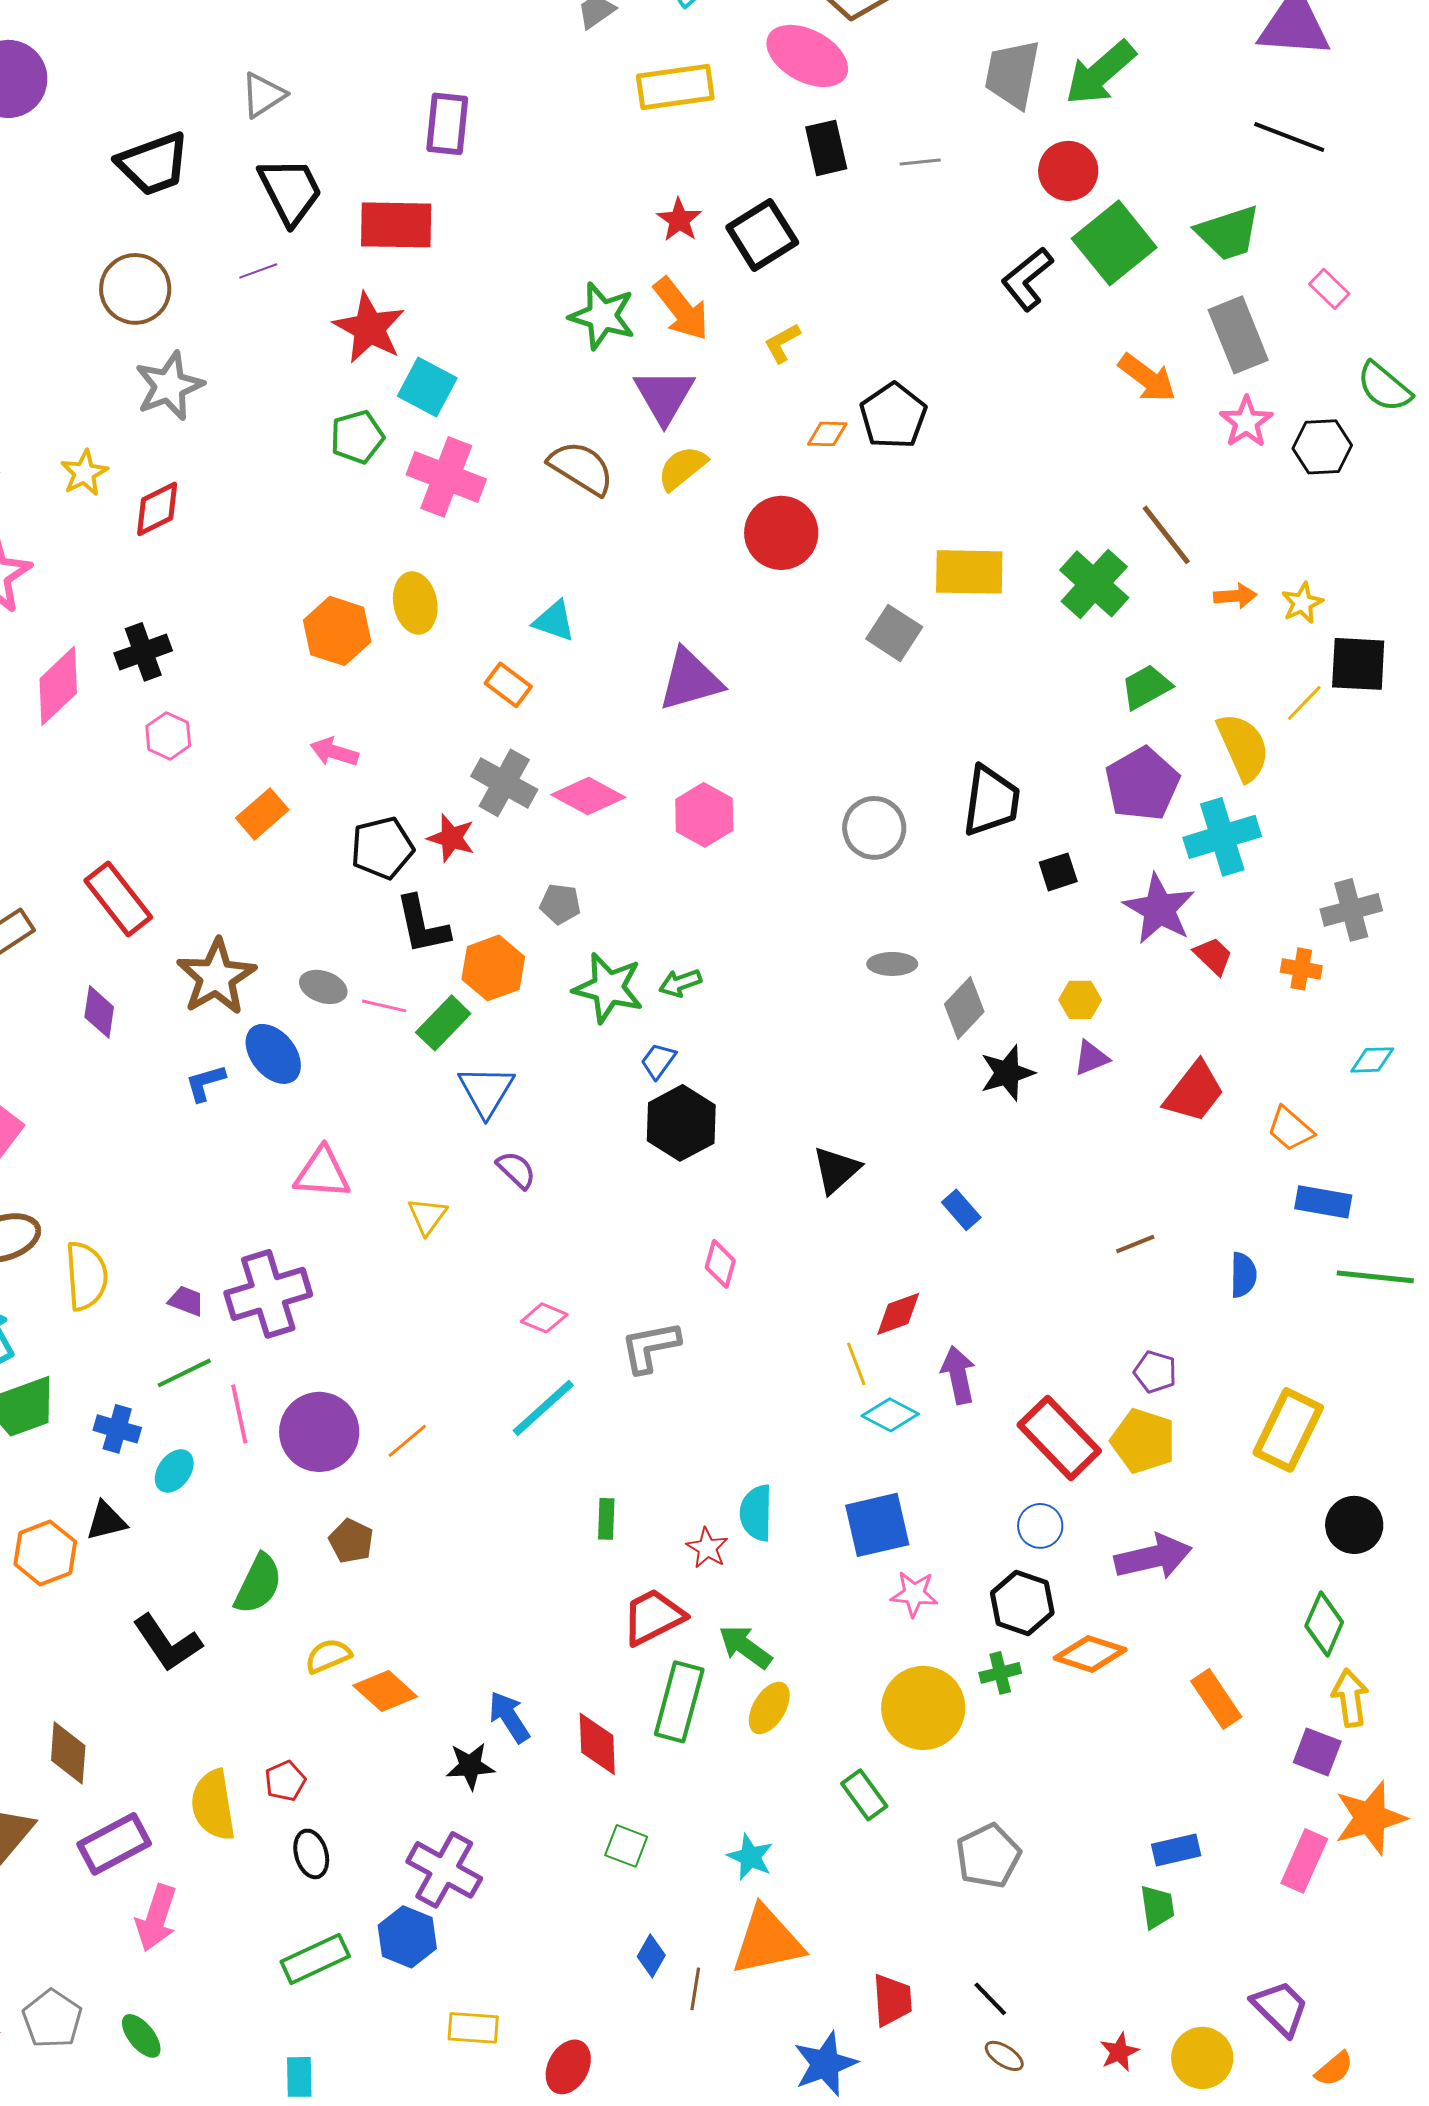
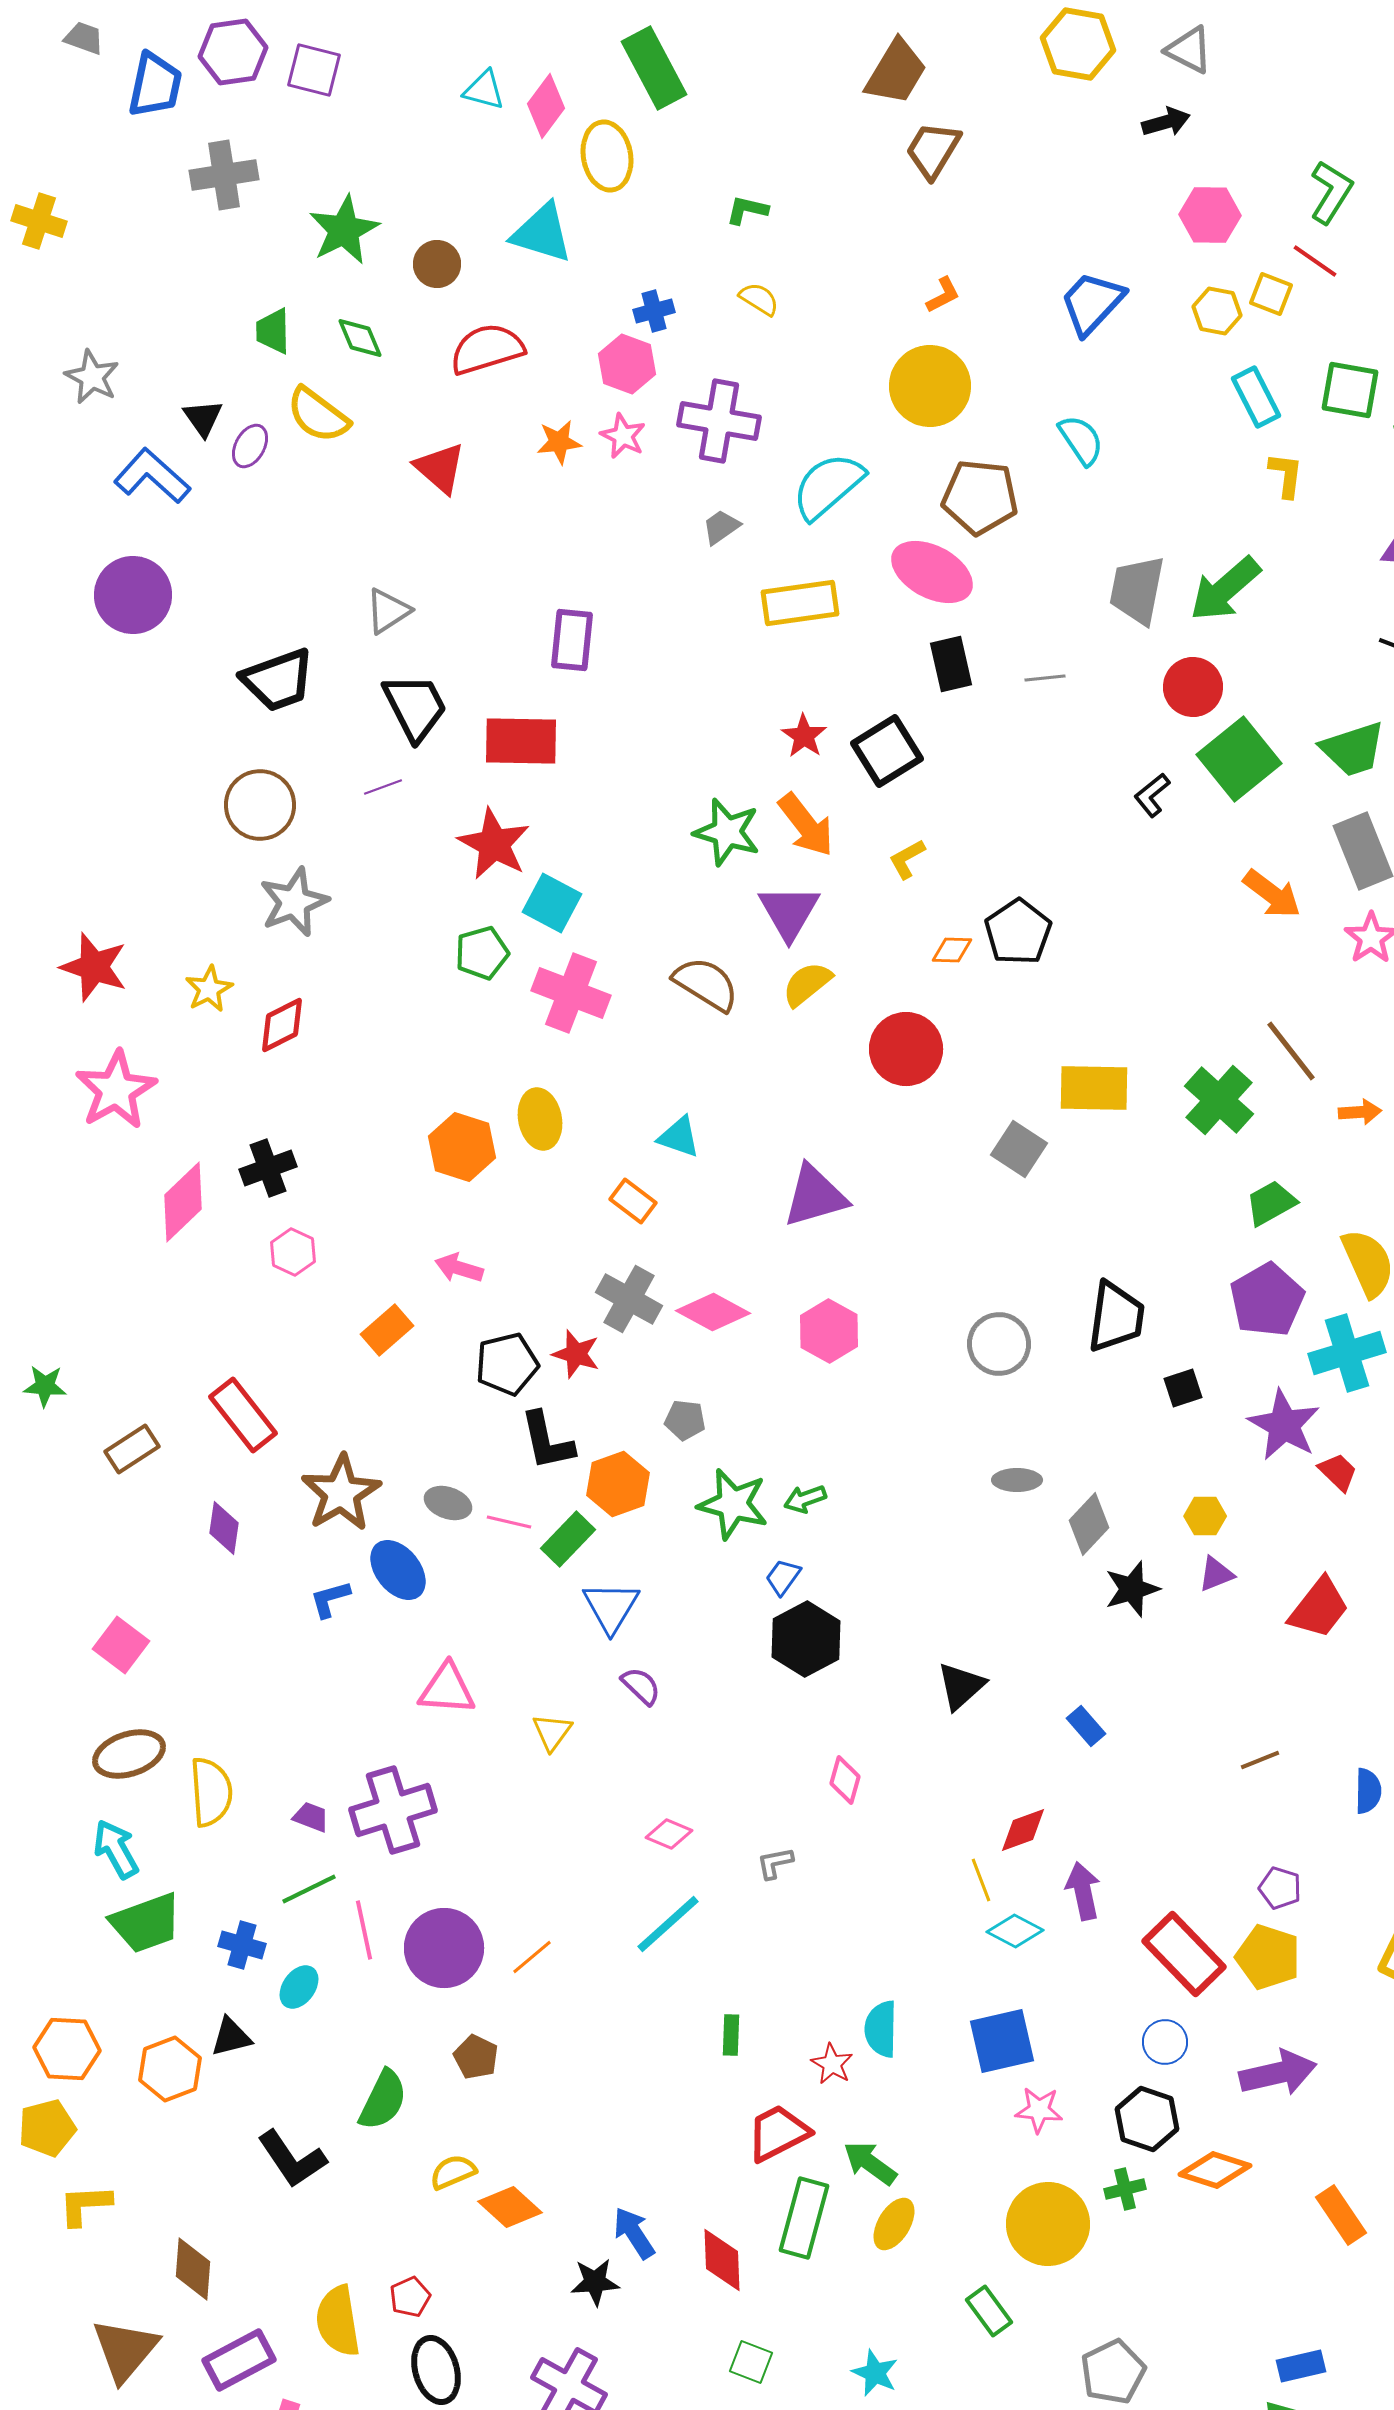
black L-shape: (1027, 279) -> (1152, 795), size x0.7
gray L-shape: (650, 1347) -> (775, 1863), size x0.6
black ellipse: (311, 1854) -> (436, 2370), size x1.4

